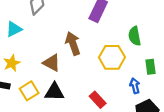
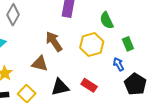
black triangle: (54, 92) -> (60, 87), moved

